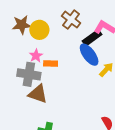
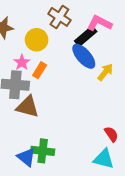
yellow circle: (39, 30) -> (37, 40), moved
orange rectangle: (51, 63) -> (40, 70), turned -56

